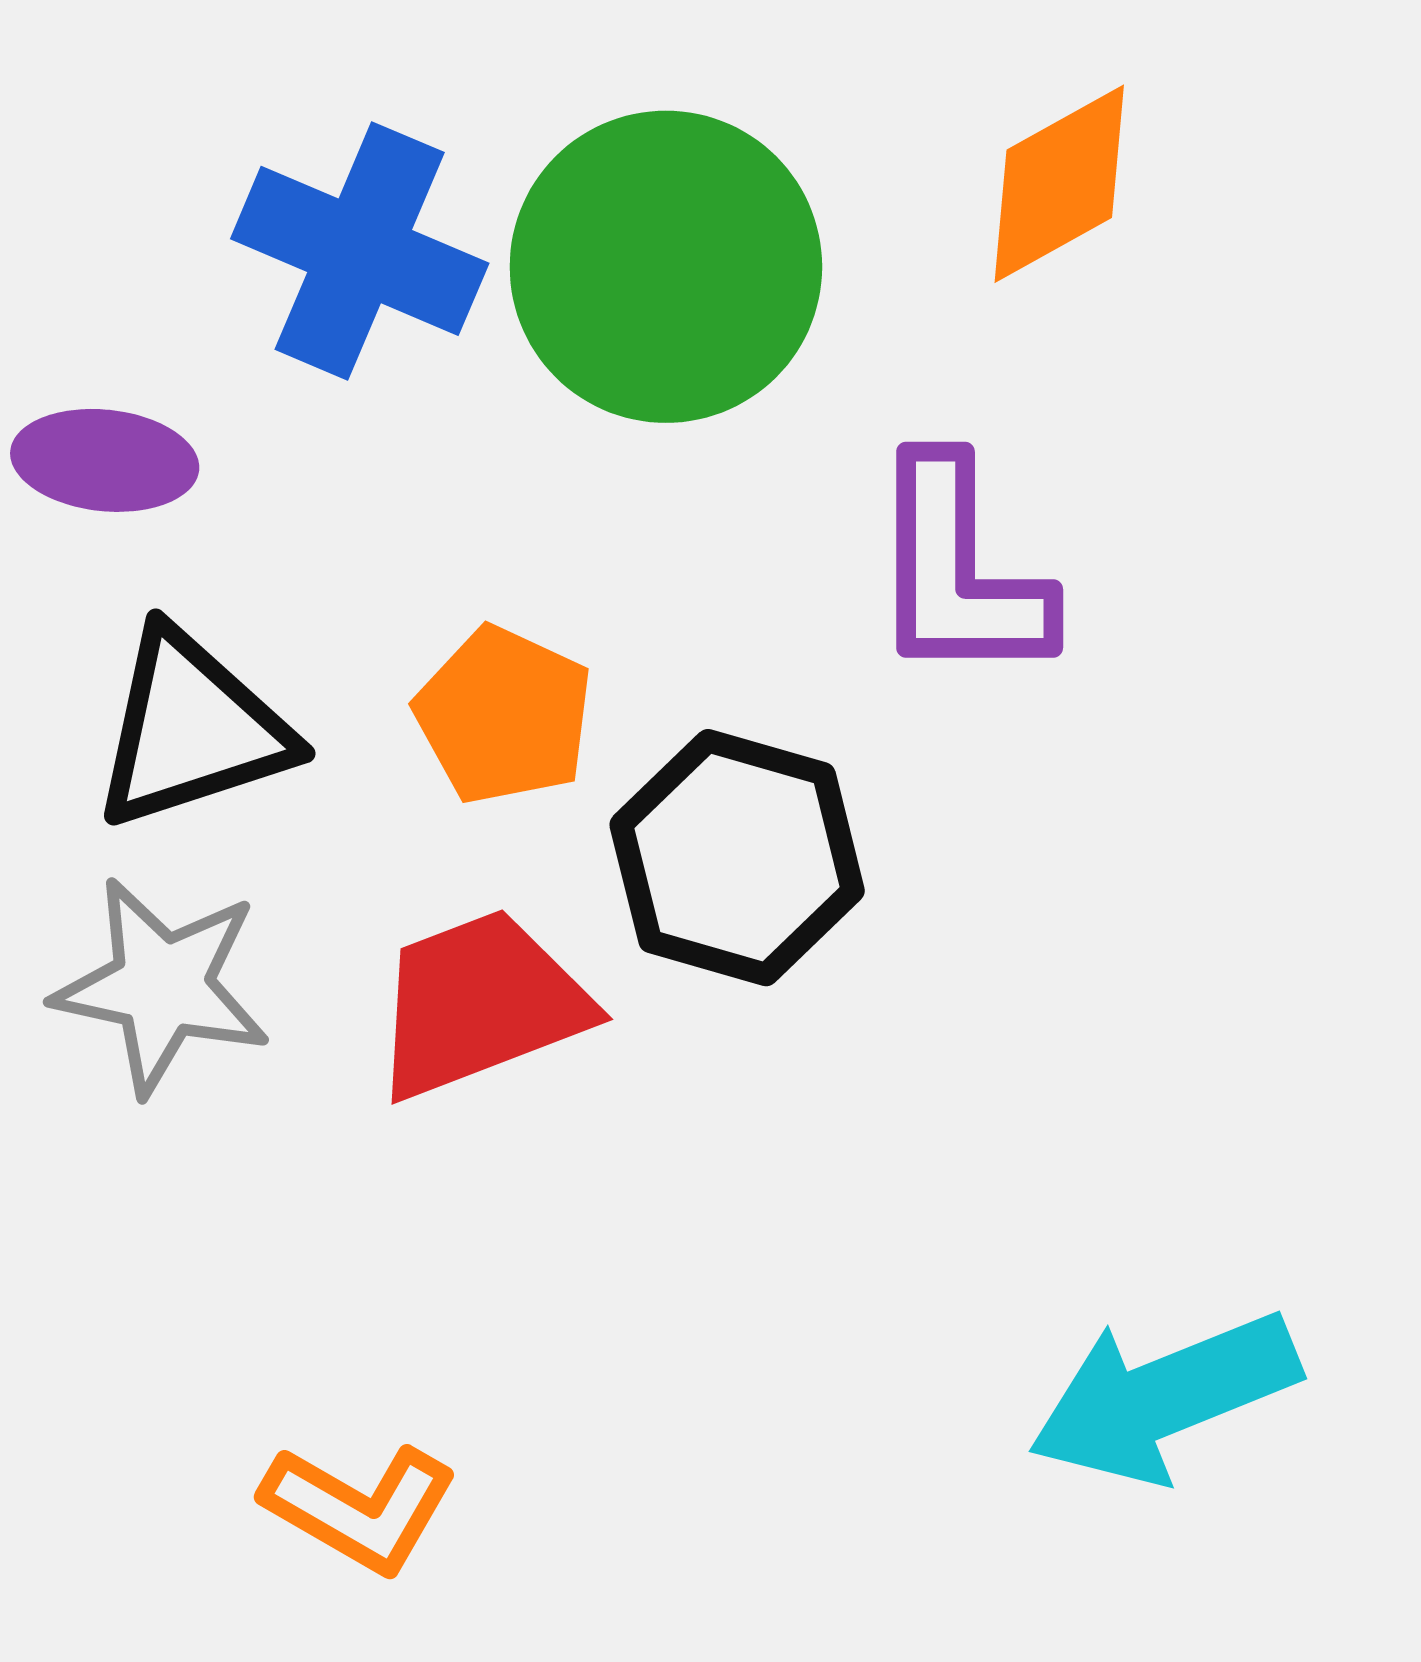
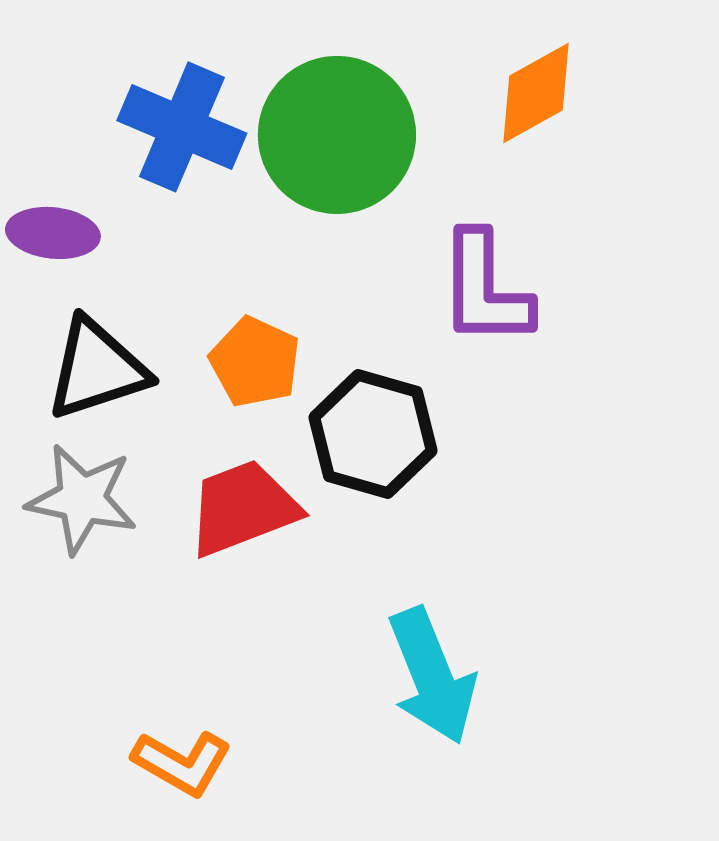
cyan arrow: (1164, 1397) -> (432, 676), moved, turned -90

